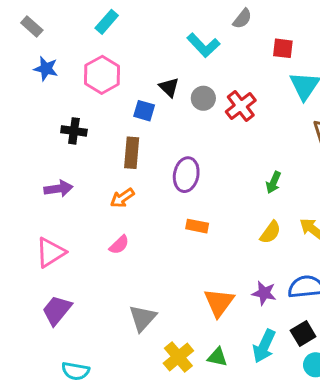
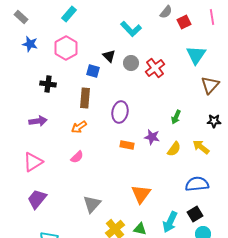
gray semicircle: (242, 19) -> (166, 12), moved
red square: (283, 48) -> (184, 22), moved, turned -32
purple star: (264, 293) -> (152, 137), moved

